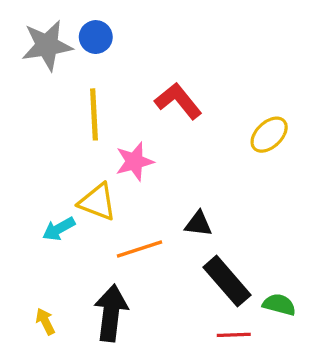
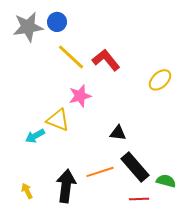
yellow line: (94, 114) -> (71, 57), moved, turned -44
orange line: (140, 249) -> (100, 172), moved

